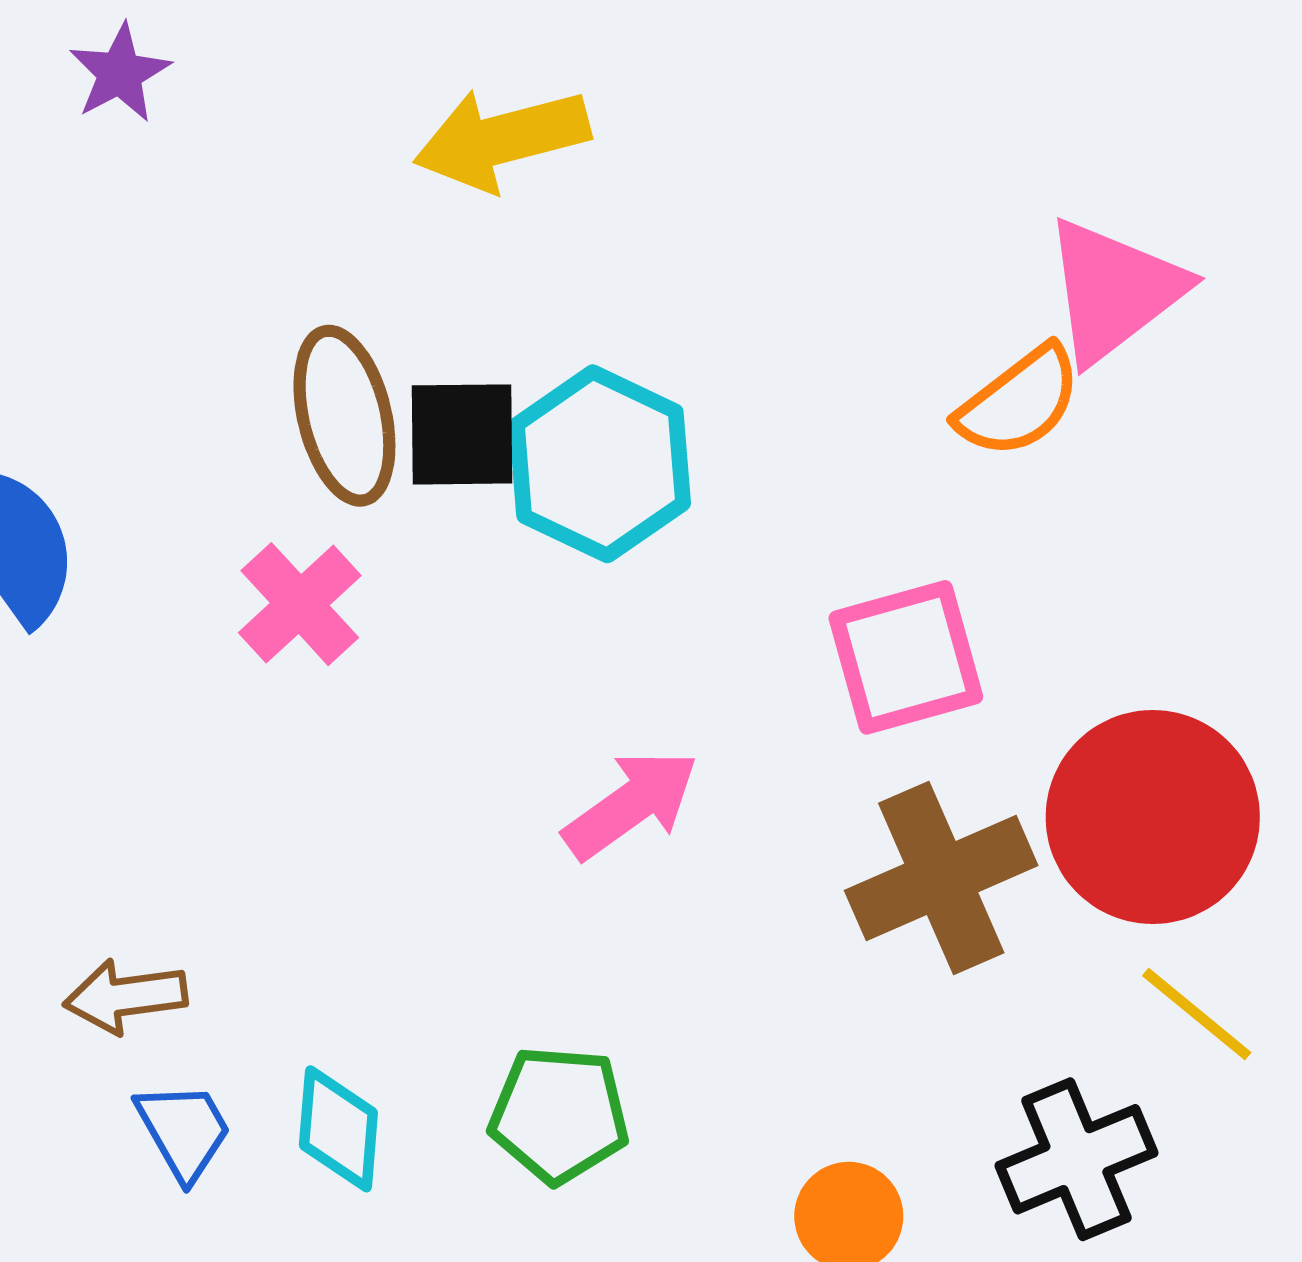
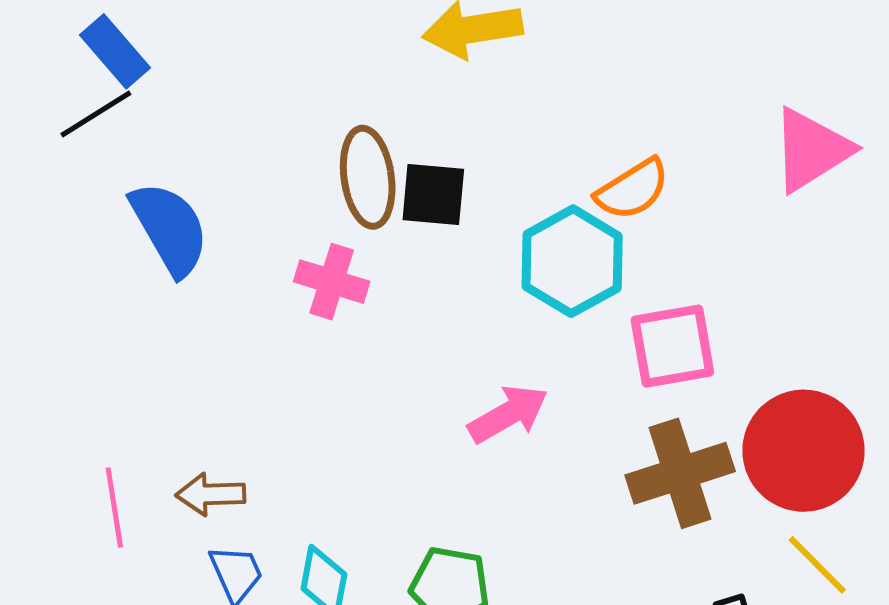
orange semicircle: (1019, 402) -> (632, 189), moved
cyan hexagon: (600, 464) -> (572, 261), moved
pink cross: (300, 604) -> (332, 282), turned -36

